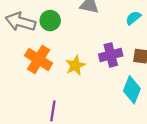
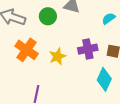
green circle: (50, 21) -> (48, 16), moved

